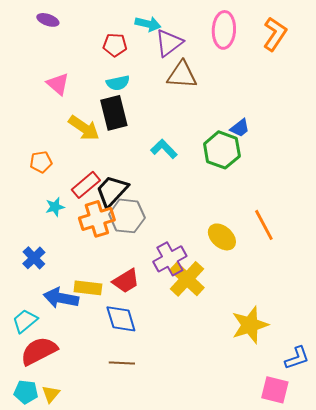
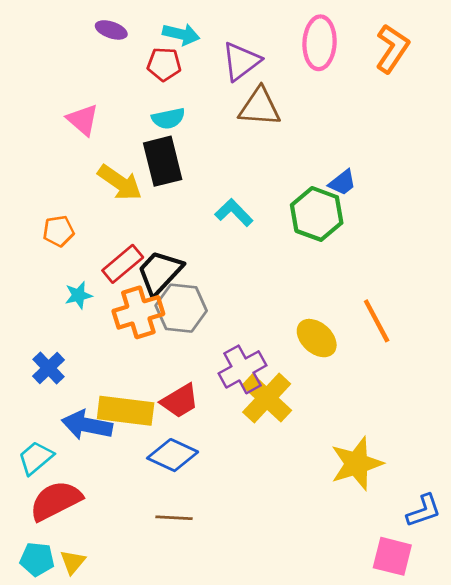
purple ellipse: (48, 20) -> (111, 30), moved
cyan arrow: (148, 24) -> (181, 34), moved
yellow rectangle: (88, 288) -> (126, 411), size x1.4
blue diamond: (121, 319) -> (173, 455), turned -48

